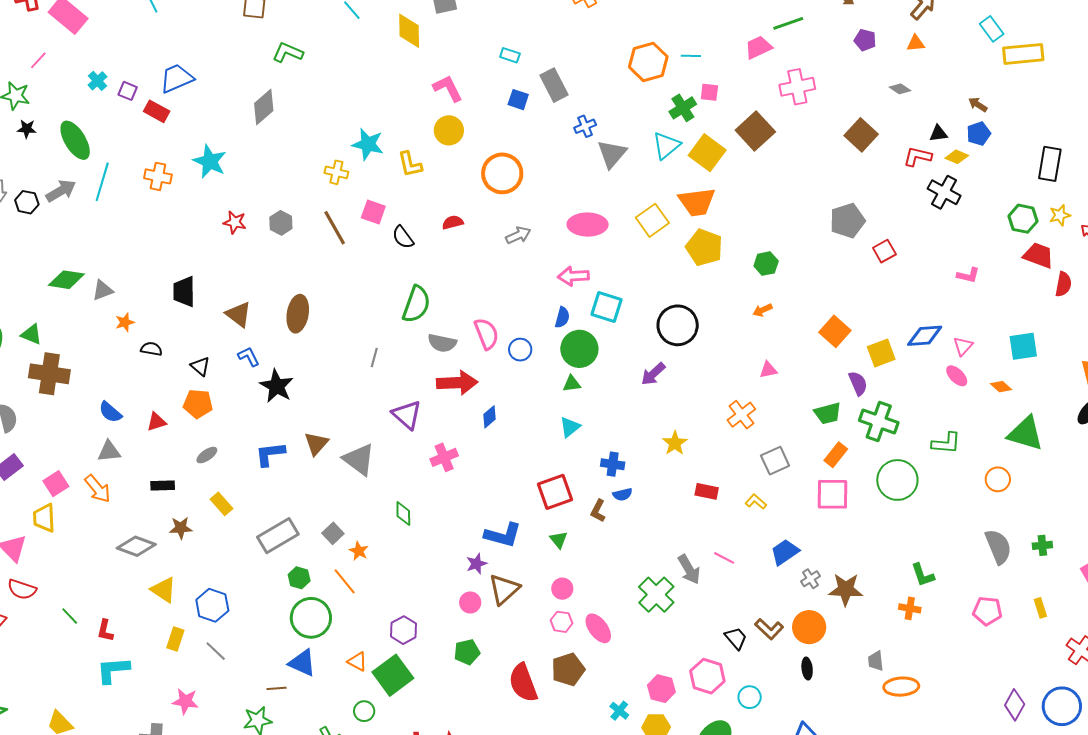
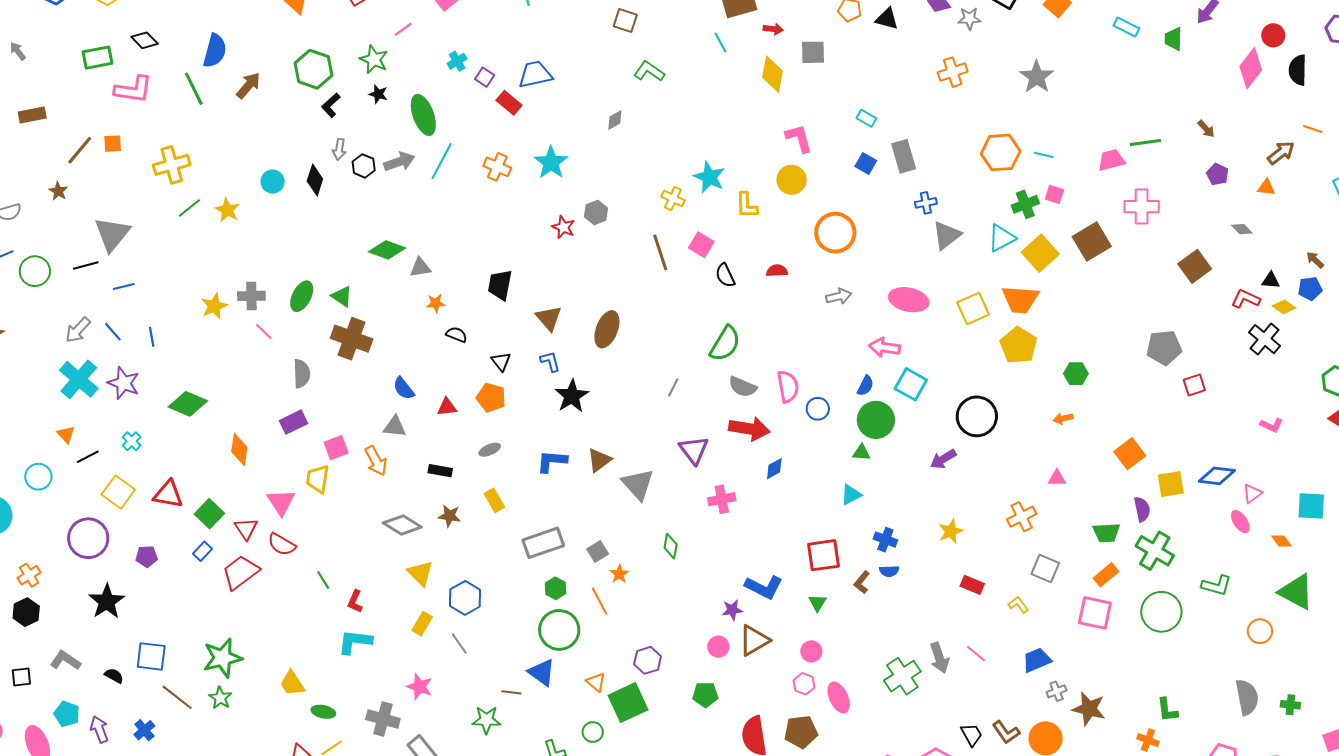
gray diamond: (264, 107) -> (615, 120), size x0.6
gray hexagon: (281, 223) -> (596, 213), moved
gray square: (775, 461) -> (1045, 568), turned 36

